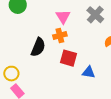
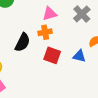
pink triangle: (63, 17) -> (50, 14), turned 42
blue triangle: (89, 72) -> (79, 56), moved

